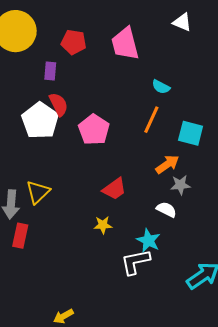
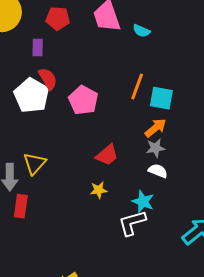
cyan semicircle: (161, 87) -> (141, 31), moved
cyan square: (191, 133) -> (161, 98), moved
gray star: (180, 185) -> (156, 148), moved

